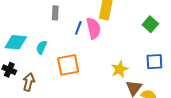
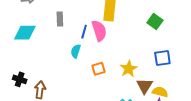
cyan diamond: (16, 42) -> (25, 33), moved
cyan semicircle: (41, 47) -> (76, 51), moved
orange square: (68, 65) -> (99, 69), moved, size x0.6

